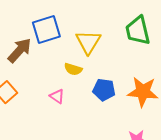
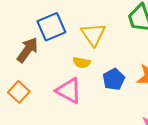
blue pentagon: (104, 90) -> (114, 79), turned -30
pink triangle: (57, 96) -> (69, 91), size x1.8

